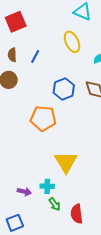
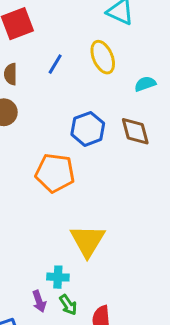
blue line: (35, 56) -> (55, 64), moved
purple arrow: (24, 192) -> (39, 301), moved, turned 56

